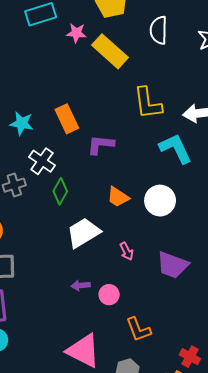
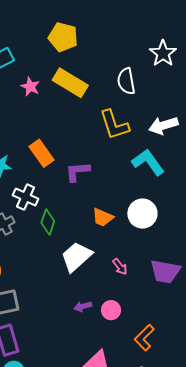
white semicircle: (159, 30) -> (126, 81), moved
pink star: (76, 33) -> (30, 87), moved, turned 30
orange L-shape: (138, 329) -> (144, 338), turned 76

